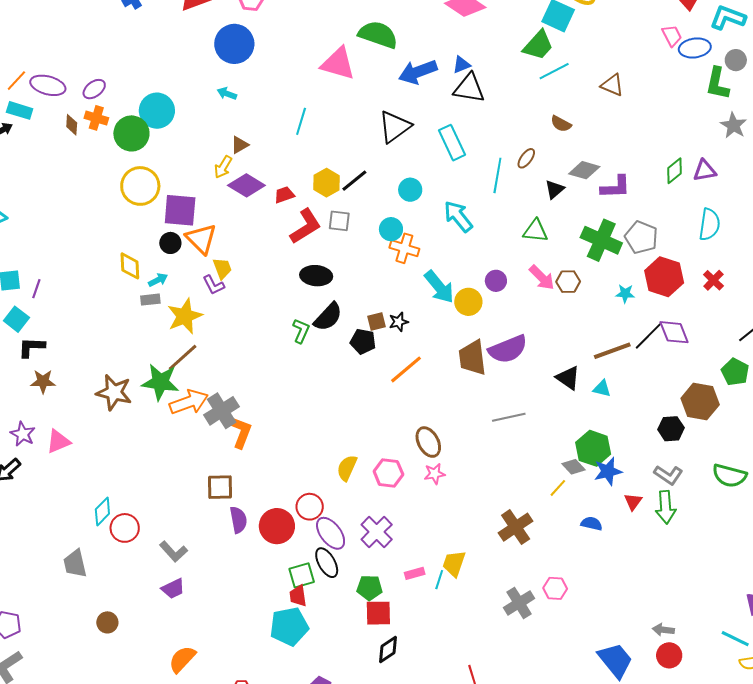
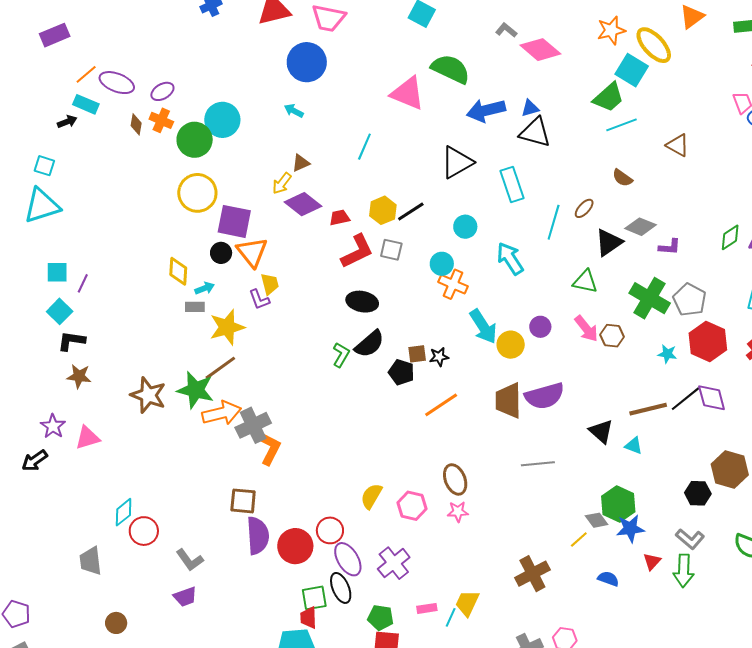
purple L-shape: (616, 187) -> (670, 247), size x0.7
black triangle: (555, 189) -> (609, 242), size x1.4
purple semicircle: (238, 520) -> (258, 536), size x1.4

